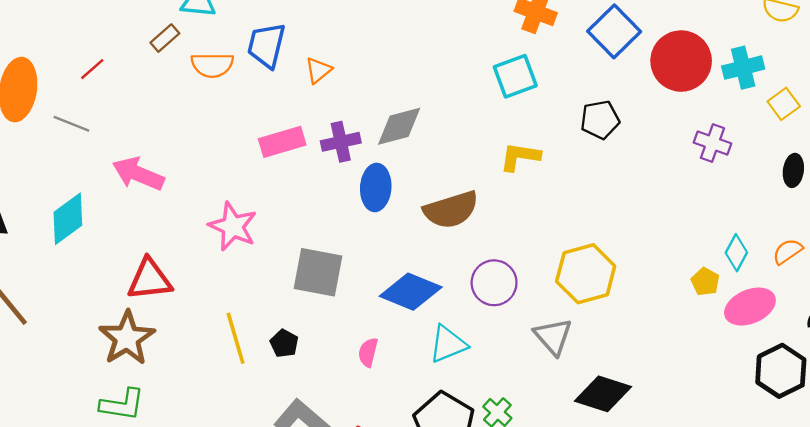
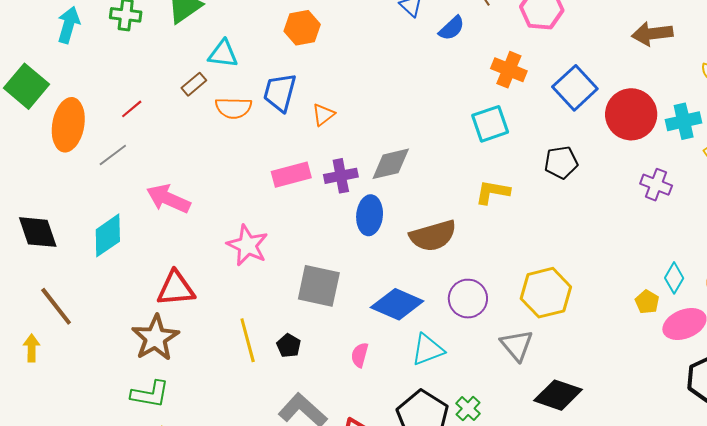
gray line: (71, 124) -> (113, 155), turned -60

